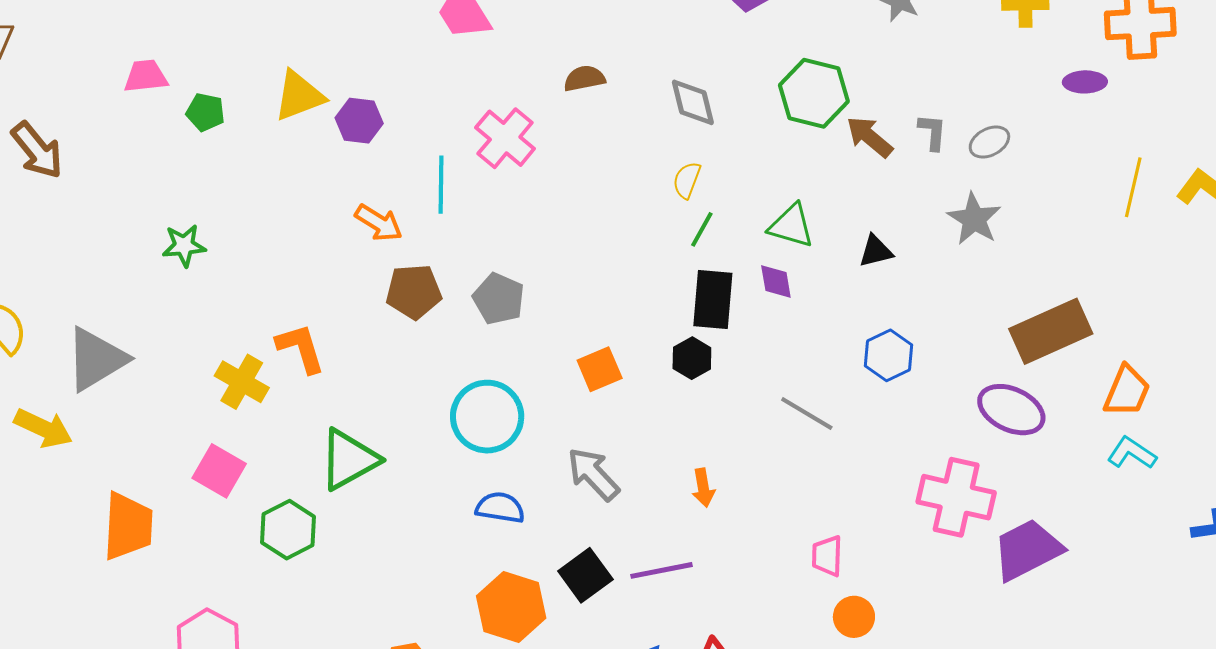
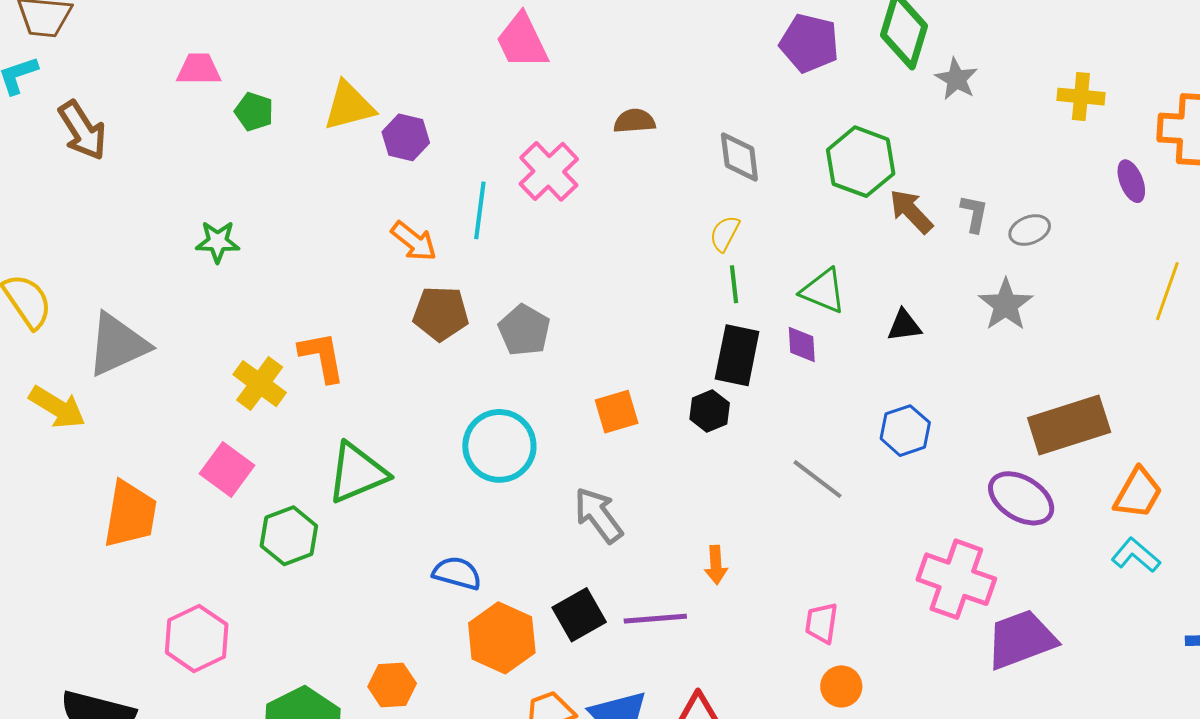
purple ellipse: (1085, 82) -> (1131, 181), turned 63
green line: (702, 229) -> (734, 284), turned -42
orange arrow: (703, 488) -> (716, 565), moved
blue semicircle: (500, 508) -> (457, 573), moved

